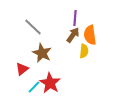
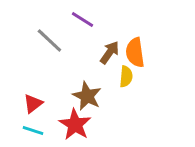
purple line: (75, 18) -> (82, 19), moved, turned -63
brown star: (42, 53) -> (87, 96), moved
cyan line: (34, 87) -> (33, 131), moved, turned 64

